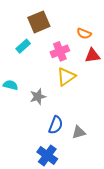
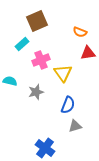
pink cross: (60, 51) -> (41, 60), moved
yellow triangle: (66, 77) -> (63, 73), turned -30
blue semicircle: (56, 125) -> (68, 105), moved

